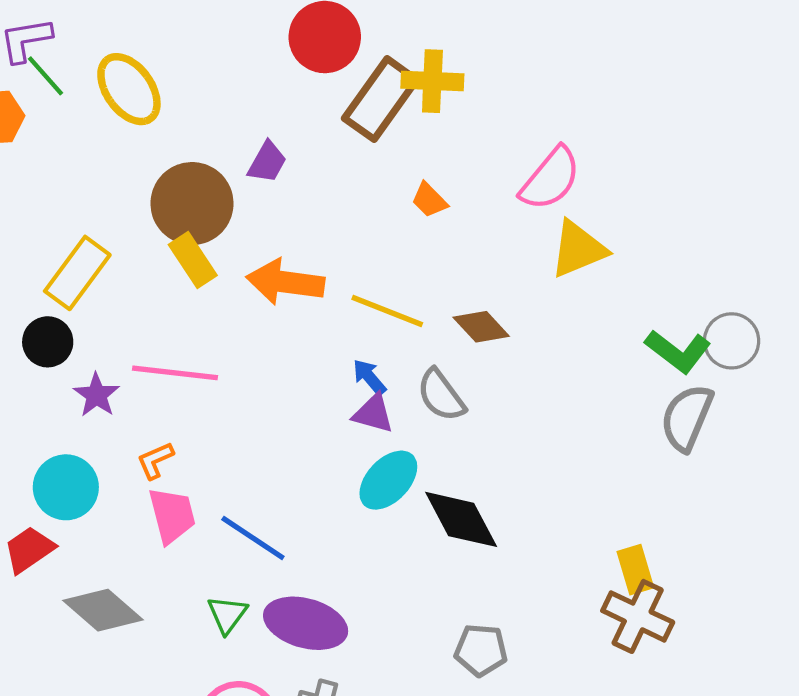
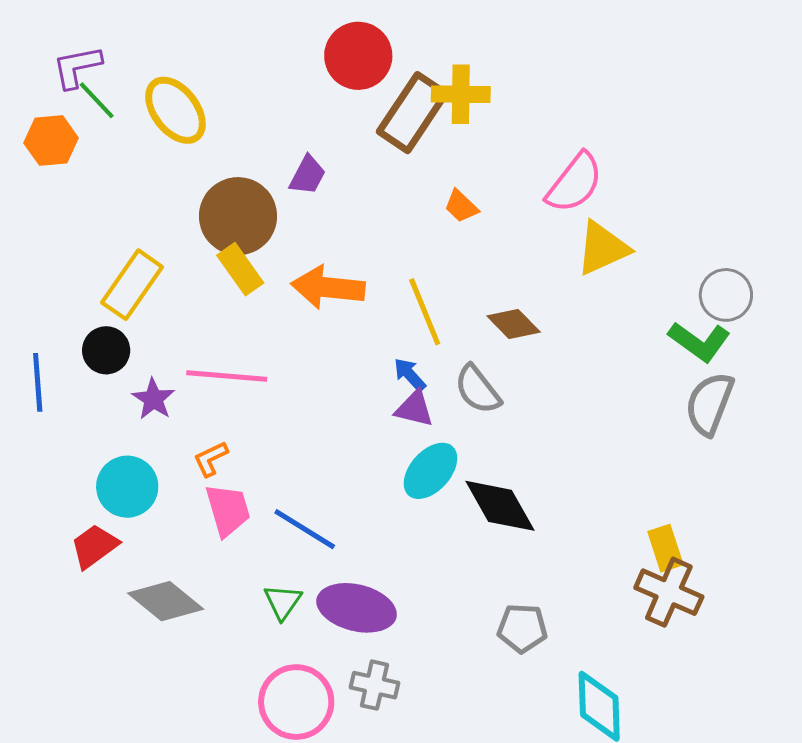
yellow line: (387, 311) -> (425, 312), turned 48
gray circle: (732, 341) -> (726, 295), moved

